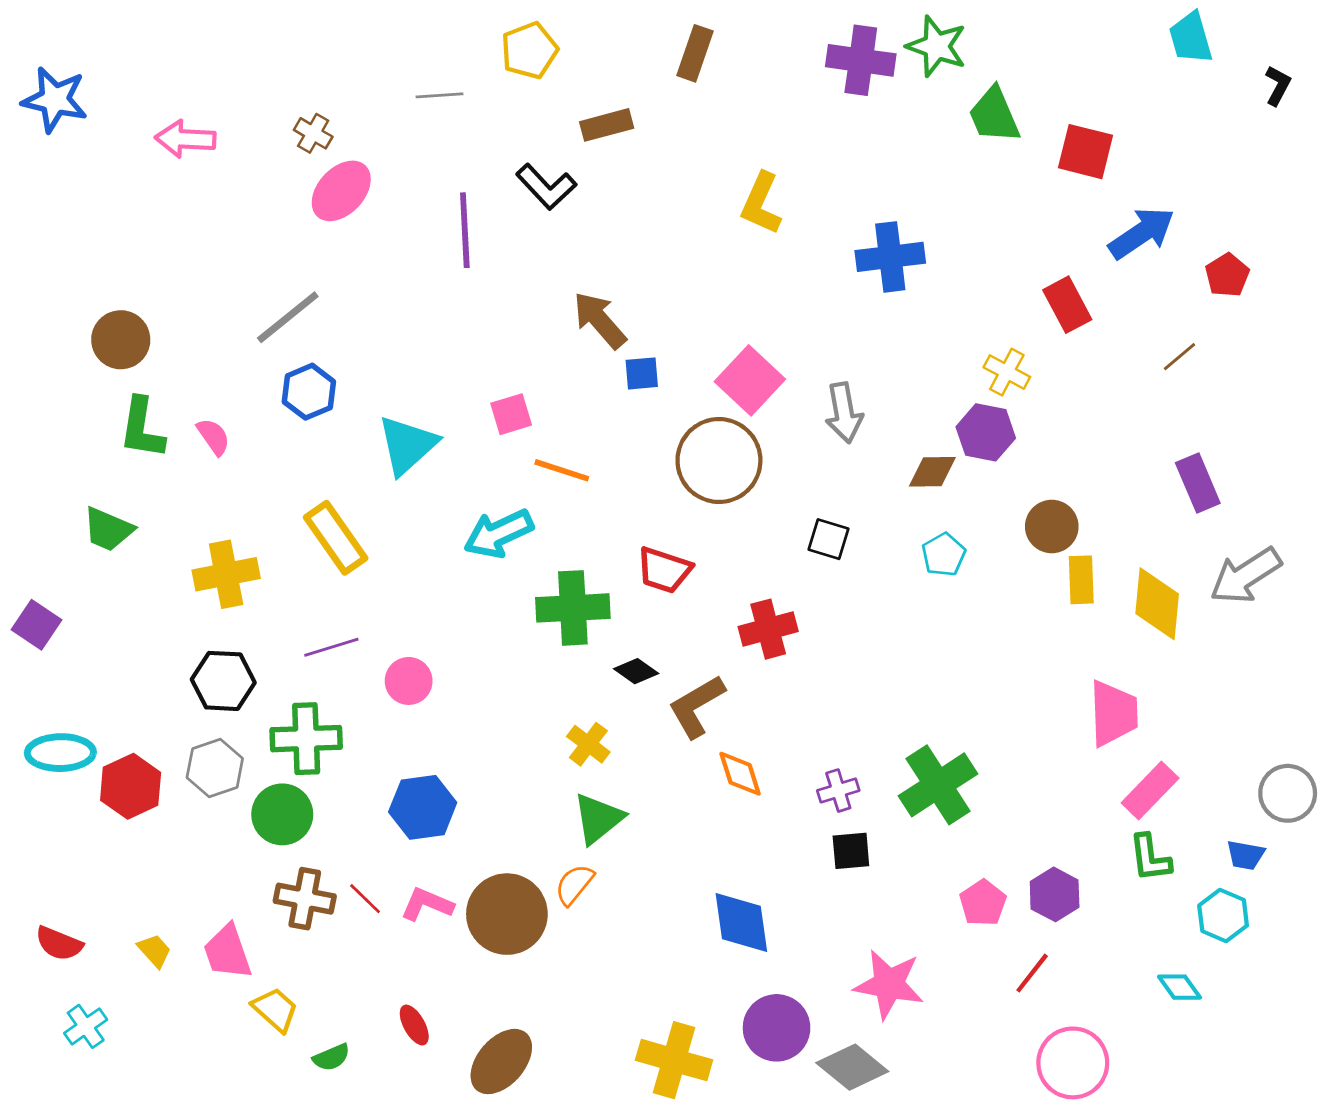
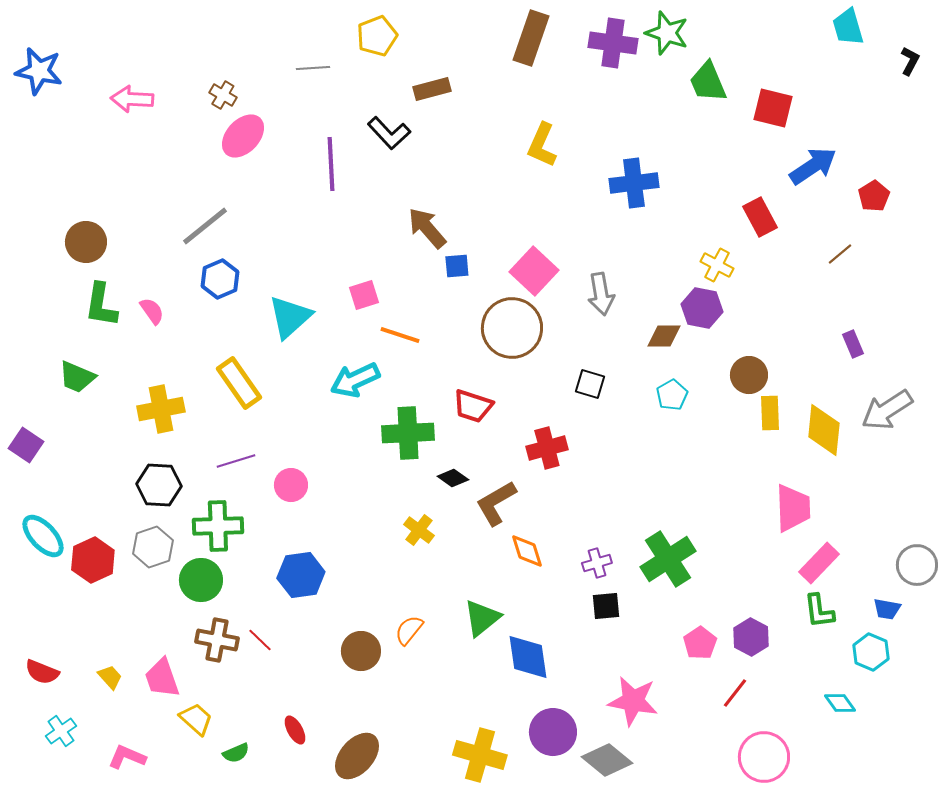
brown rectangle: (695, 53) -> (531, 38), moved, size x1.4
purple rectangle: (1198, 483) -> (853, 344), size x0.7
cyan ellipse: (60, 753) -> (43, 536), turned 48
green triangle: (598, 819) -> (482, 618), moved
pink L-shape: (427, 904) -> (127, 757), moved
brown circle: (507, 914) -> (361, 651), size x0.7

